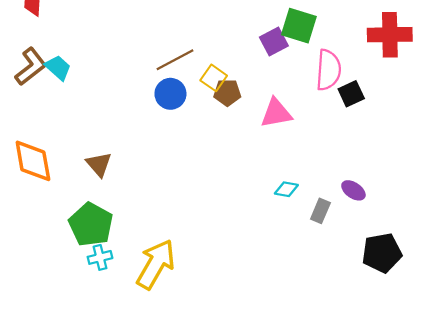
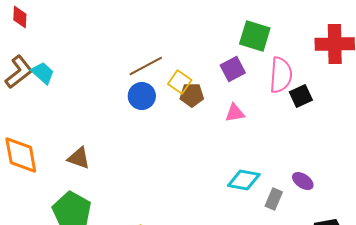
purple square: (274, 42) -> (233, 69), moved
pink triangle: (276, 113) -> (235, 113), size x0.7
brown triangle: (99, 164) -> (79, 158), turned -30
cyan diamond: (286, 189) -> (244, 180), size x1.5

